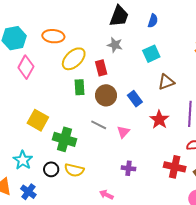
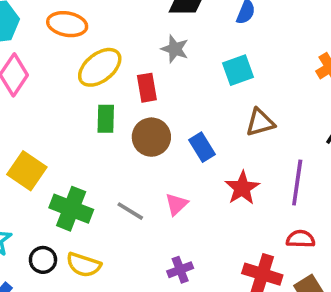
gray line: (99, 125) -> (130, 211), moved
purple cross: (128, 168) -> (180, 270), turned -32

